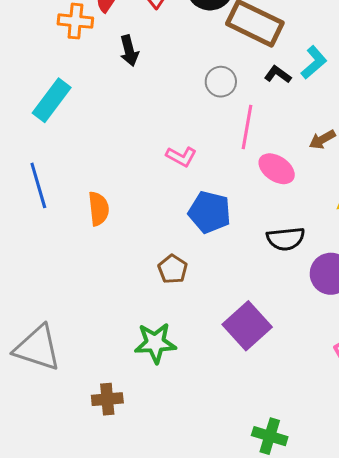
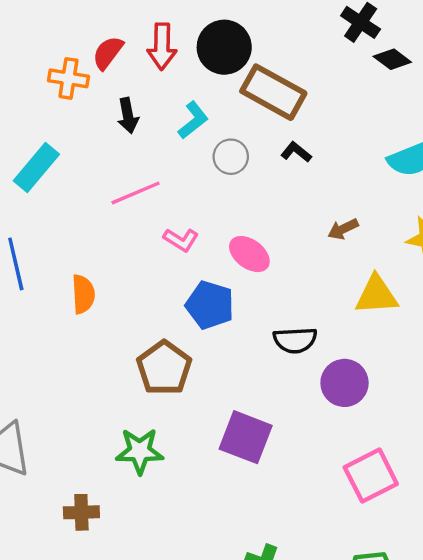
cyan L-shape: (314, 63) -> (193, 120), moved
pink line: (247, 127) -> (136, 193), moved, turned 54
pink ellipse: (277, 169) -> (249, 254), moved
brown pentagon: (173, 269) -> (164, 368), size x1.6
purple square: (247, 326) -> (246, 437), turned -30

